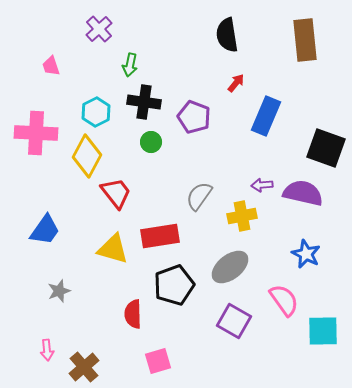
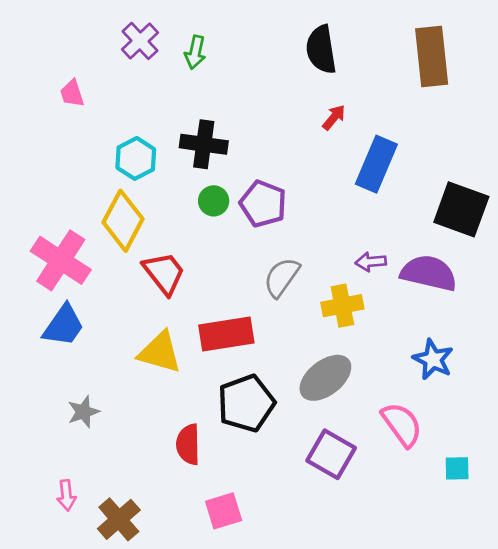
green arrow: (130, 65) -> (195, 52), moved
purple pentagon: (194, 117) -> (263, 204), moved
pink cross: (36, 133) -> (61, 260), moved, turned 30
cyan square: (323, 331) -> (457, 468), size x0.6

